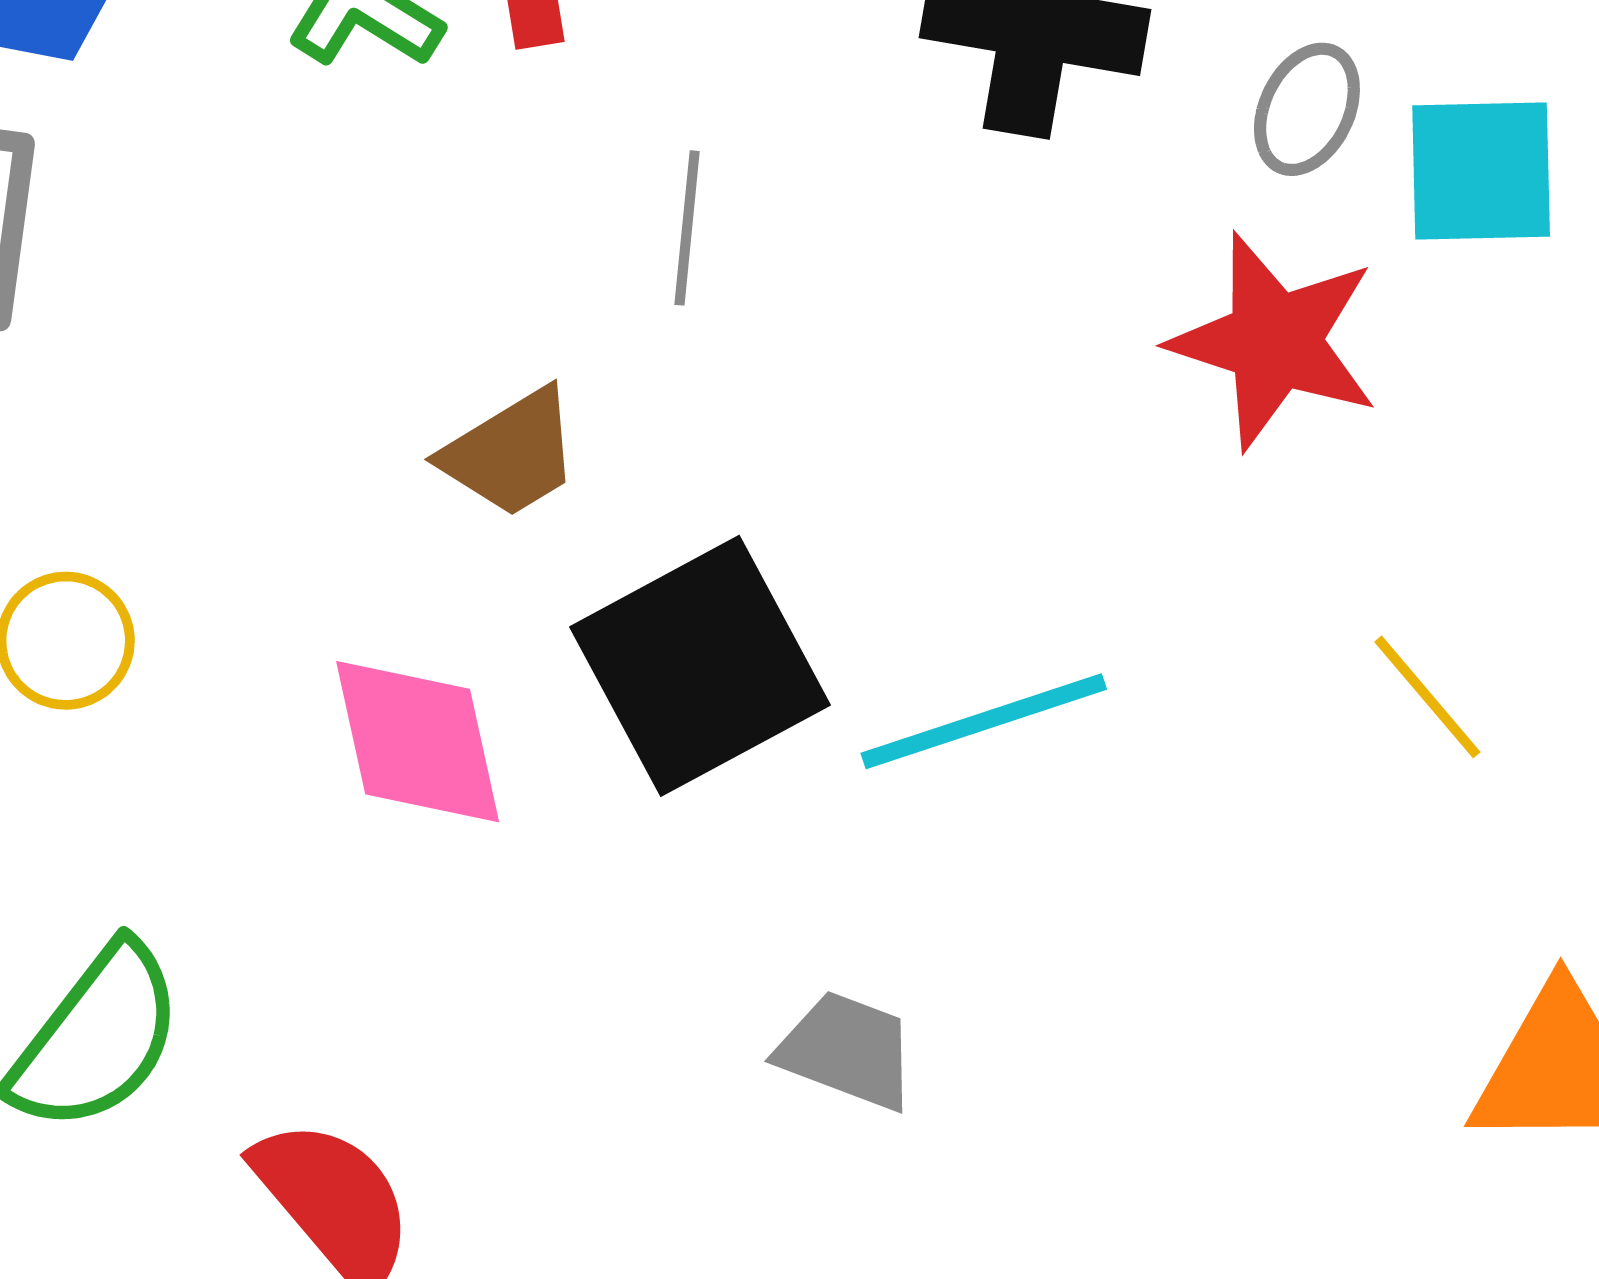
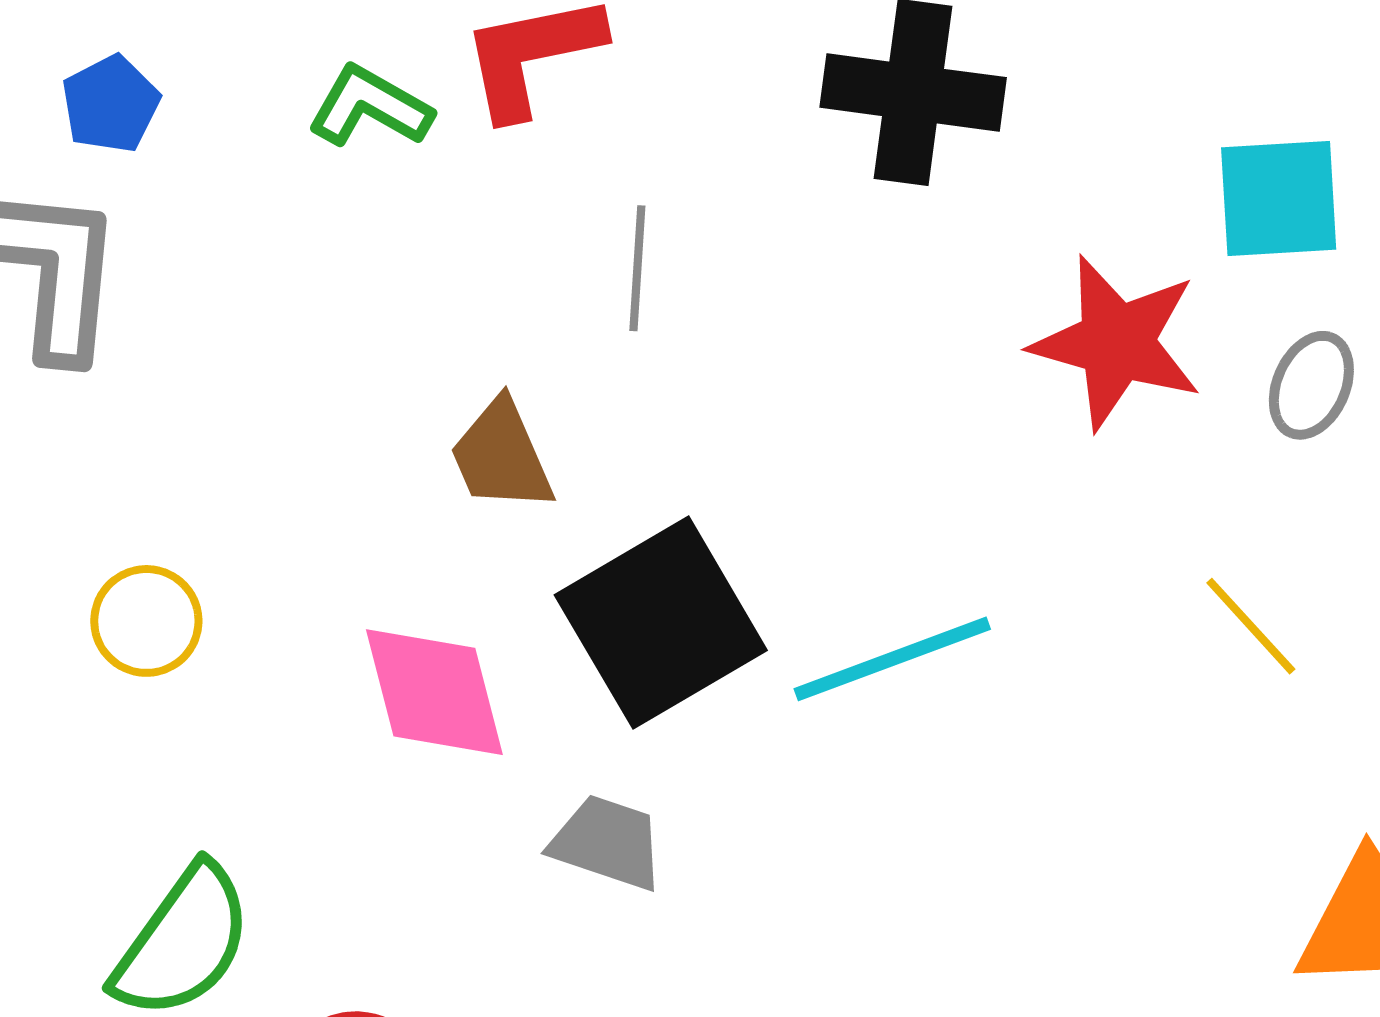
gray ellipse: (1307, 109) -> (1311, 385), moved
brown trapezoid: (511, 453) -> (501, 456), turned 100
gray trapezoid: (847, 1051) -> (607, 843), moved

